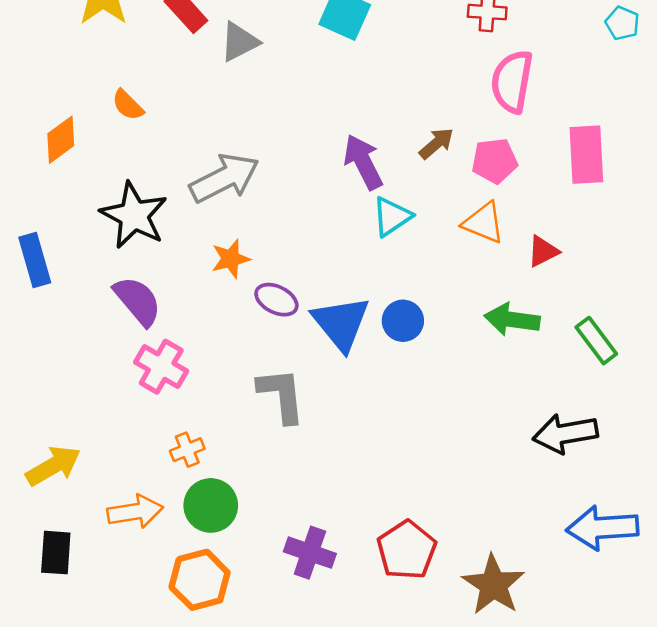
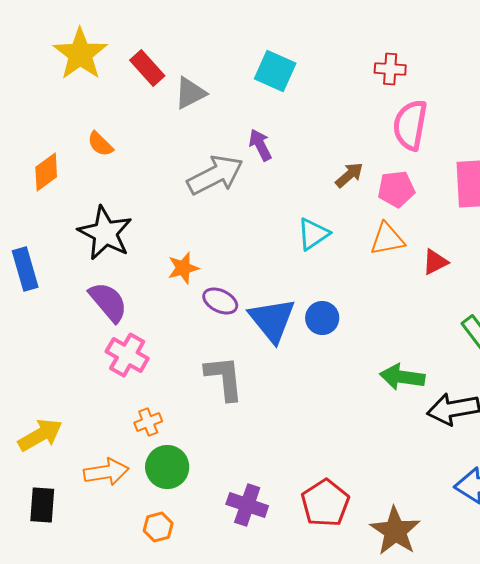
purple arrow: (363, 162) -> (260, 145), moved, size x0.7
gray arrow: (224, 178) -> (215, 175), moved
orange triangle: (483, 223) -> (387, 239), turned -33
green arrow: (512, 319) -> (402, 377), moved
orange hexagon: (200, 580) -> (158, 527), size x0.6

